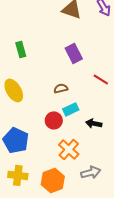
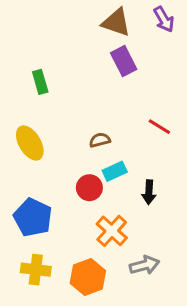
purple rectangle: (74, 53) -> (124, 61), moved
black arrow: (94, 123) -> (149, 192), turned -98

